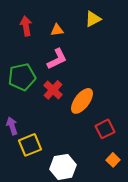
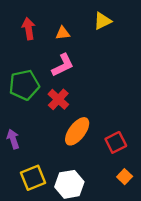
orange ellipse: (82, 101) -> (77, 131), moved
yellow square: (30, 145) -> (33, 178), moved

